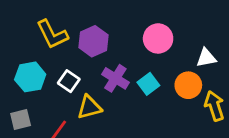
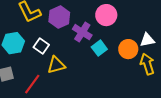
white triangle: (206, 58) -> (147, 40), moved
purple cross: (115, 78) -> (82, 32), moved

